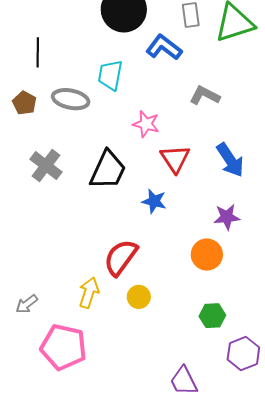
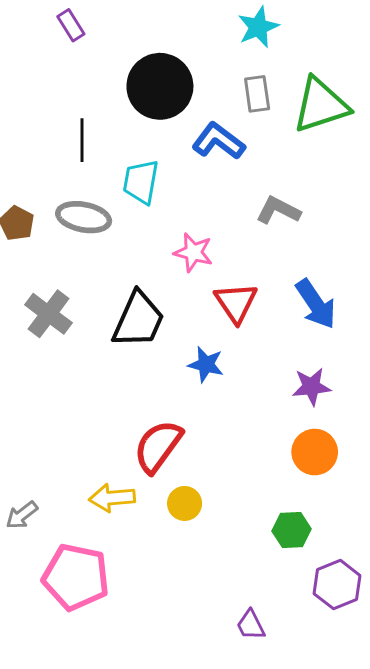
black line: (38, 52) -> (82, 140), moved
orange circle: (207, 255) -> (315, 452), moved
yellow arrow: (89, 293) -> (112, 498), turned -112
purple trapezoid: (184, 381) -> (251, 625), size x0.7

